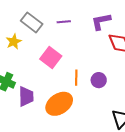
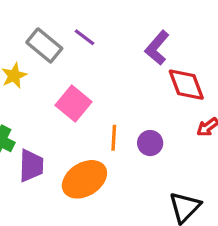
purple L-shape: (101, 21) -> (157, 48), turned -40
purple line: (64, 22) -> (84, 37), moved, turned 40

